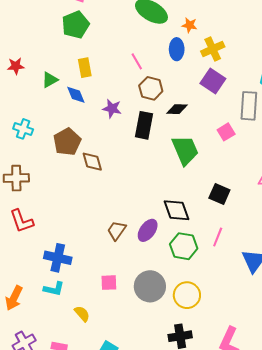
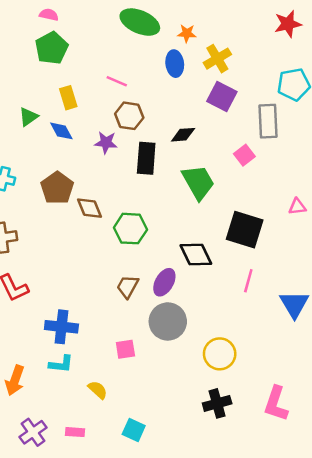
pink line: (137, 61) -> (117, 81), moved, turned -30
brown hexagon: (151, 88) -> (129, 116), moved
black square: (219, 194) -> (245, 230), size x1.5
green hexagon: (184, 246) -> (130, 229), moved
gray circle: (150, 286) -> (168, 321), moved

